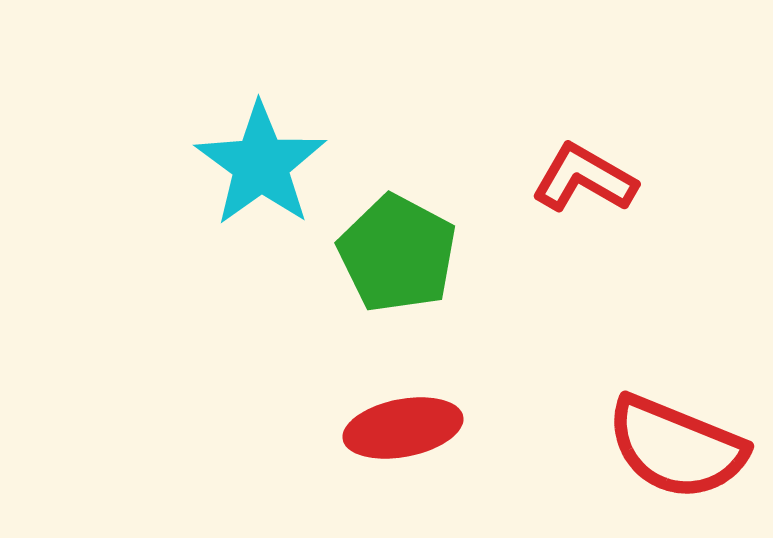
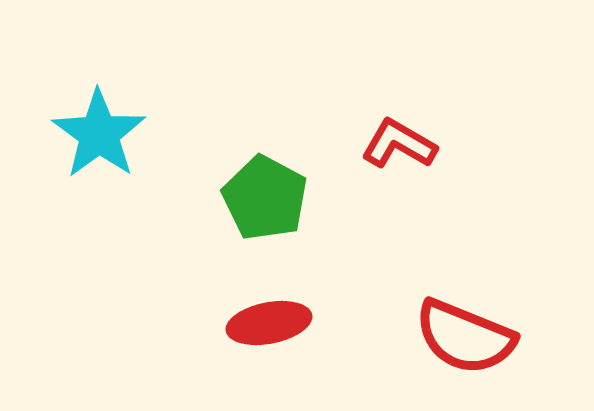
cyan star: (261, 164) -> (99, 134), moved

